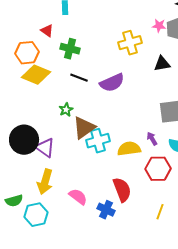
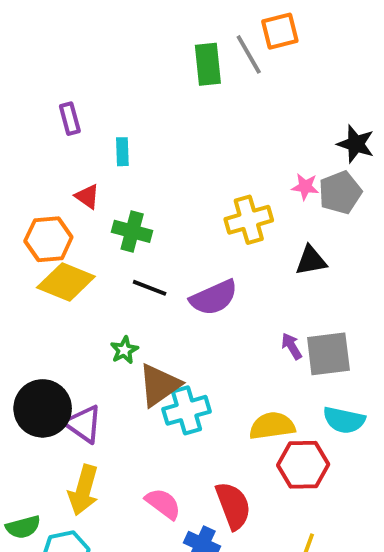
purple arrow: (152, 139) -> (292, 346), moved
yellow semicircle: (129, 149) -> (272, 426), moved
pink semicircle: (78, 197) -> (163, 504), moved

